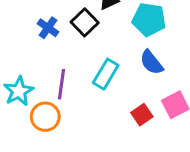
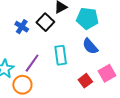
cyan rectangle: (106, 74) -> (61, 55), turned -36
purple line: (61, 84) -> (32, 63), turned 30

